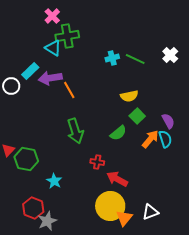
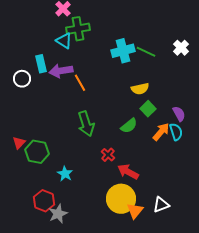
cyan cross: (112, 58) -> (123, 51), size x1.6
cyan rectangle: (30, 71) -> (41, 64), turned -60
red cross: (97, 162) -> (108, 155), turned 32

